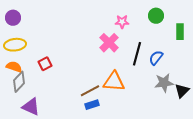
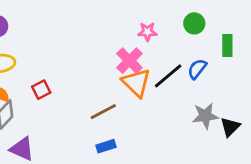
black line: (137, 54) -> (168, 76), turned 35
blue semicircle: (156, 58) -> (197, 69), moved
orange triangle: (114, 82) -> (136, 83), moved, turned 40
brown line: (90, 91) -> (103, 112), moved

